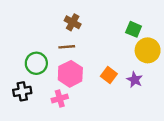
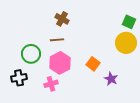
green square: (134, 29) -> (129, 22), moved
purple star: (135, 80) -> (111, 79), moved

